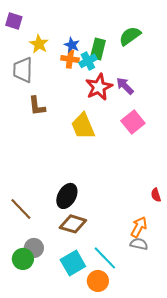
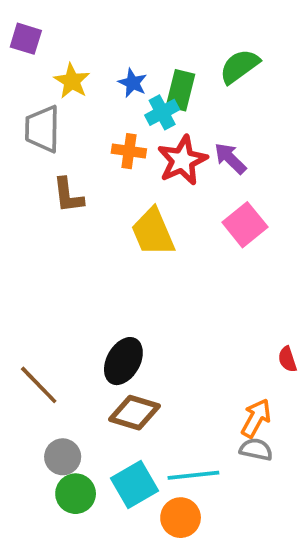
orange cross: (70, 59) -> (129, 151), moved
cyan line: (105, 258) -> (193, 475), turned -52
green circle: (23, 259) -> (76, 494), moved

